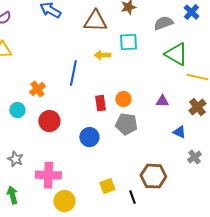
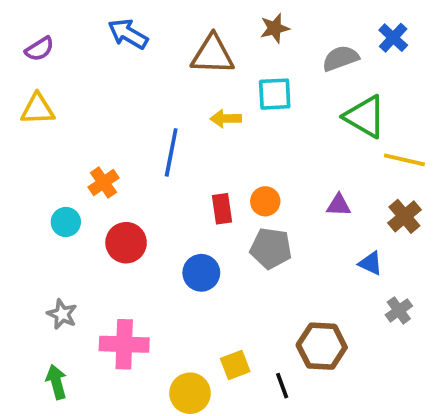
yellow circle: (64, 201) -> (190, 393), moved

